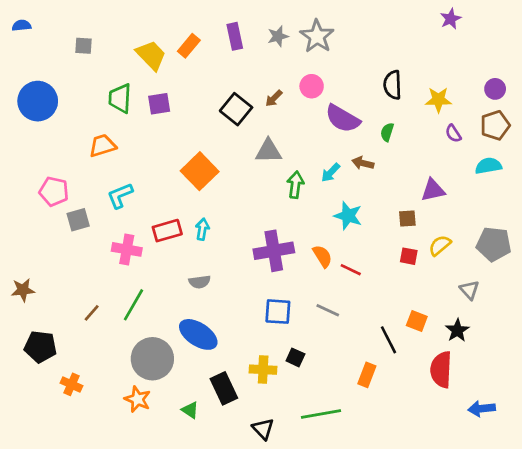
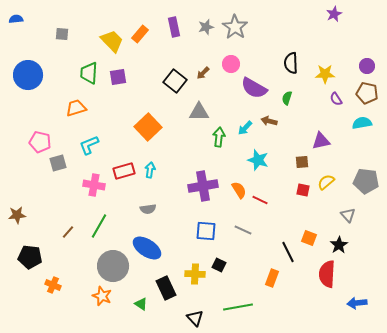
brown pentagon: (495, 125) -> (367, 93), turned 30

